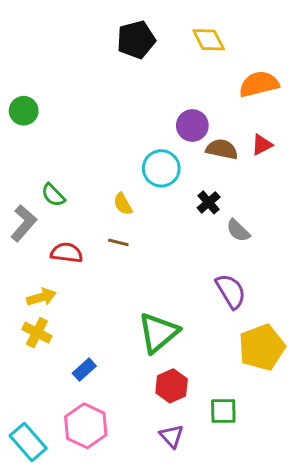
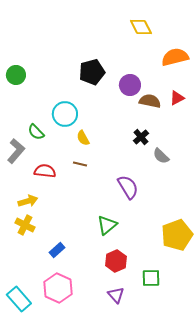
black pentagon: (136, 40) -> (92, 72), moved
cyan circle: (161, 168) -> (65, 114), moved
purple semicircle: (231, 291) -> (128, 187), moved
green triangle: (158, 333) -> (107, 225), size x0.7

